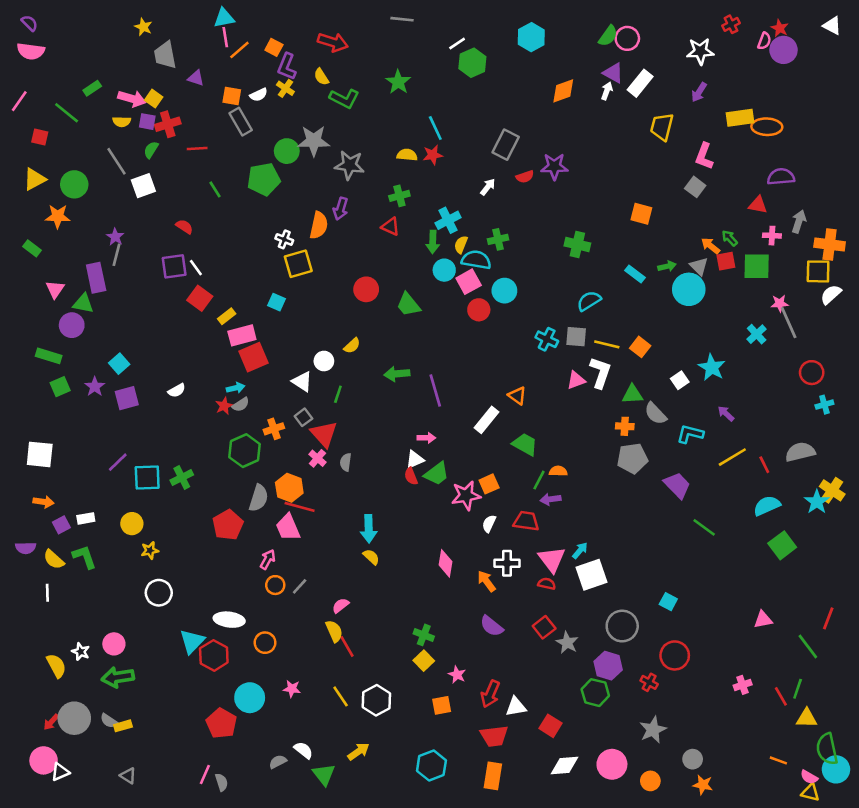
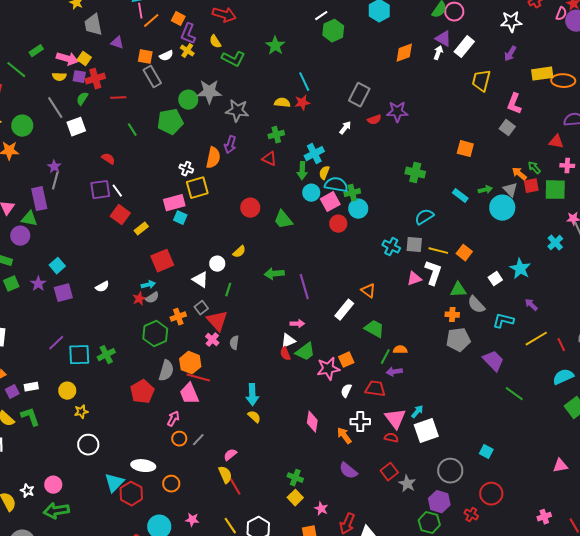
green cross: (498, 239) -> (352, 193), moved
pink rectangle: (242, 335) -> (174, 203), moved

